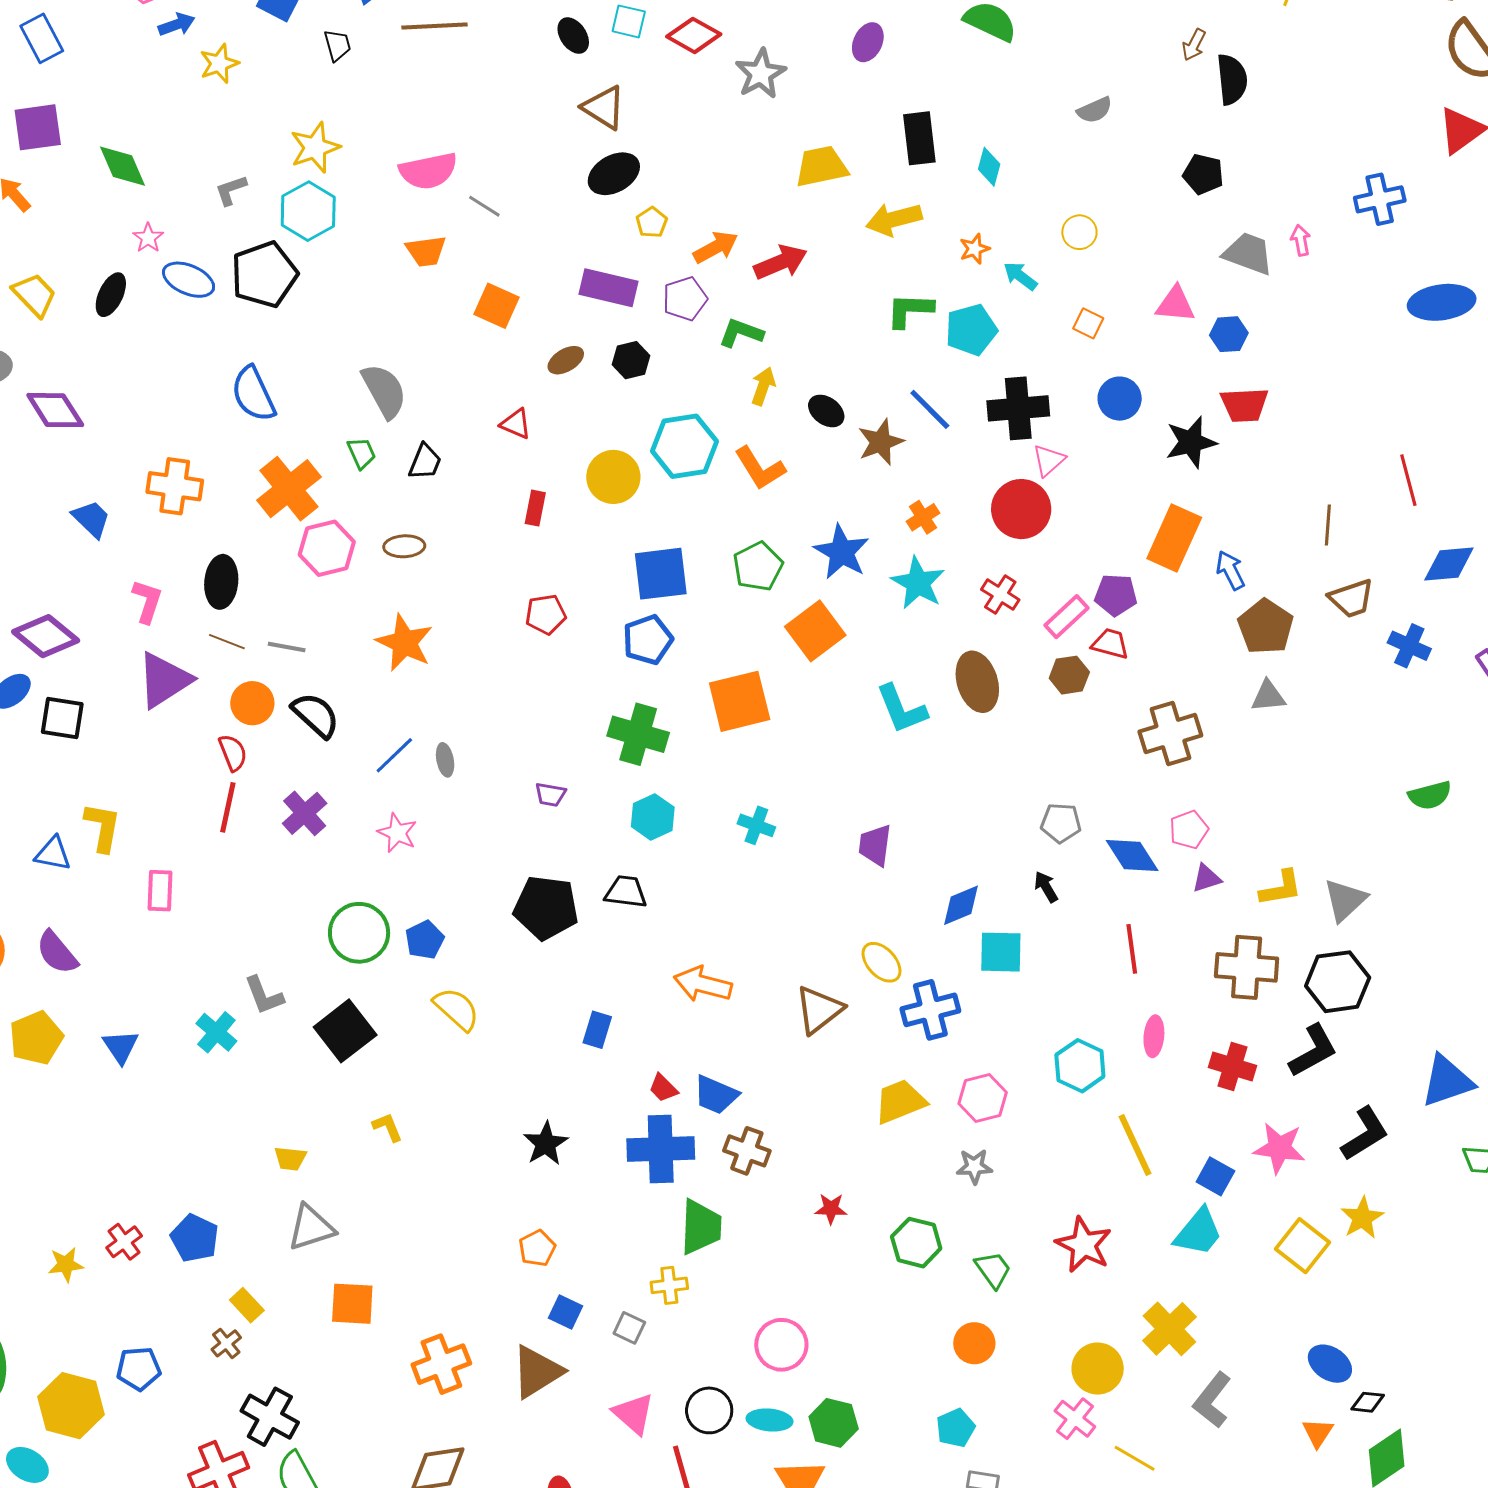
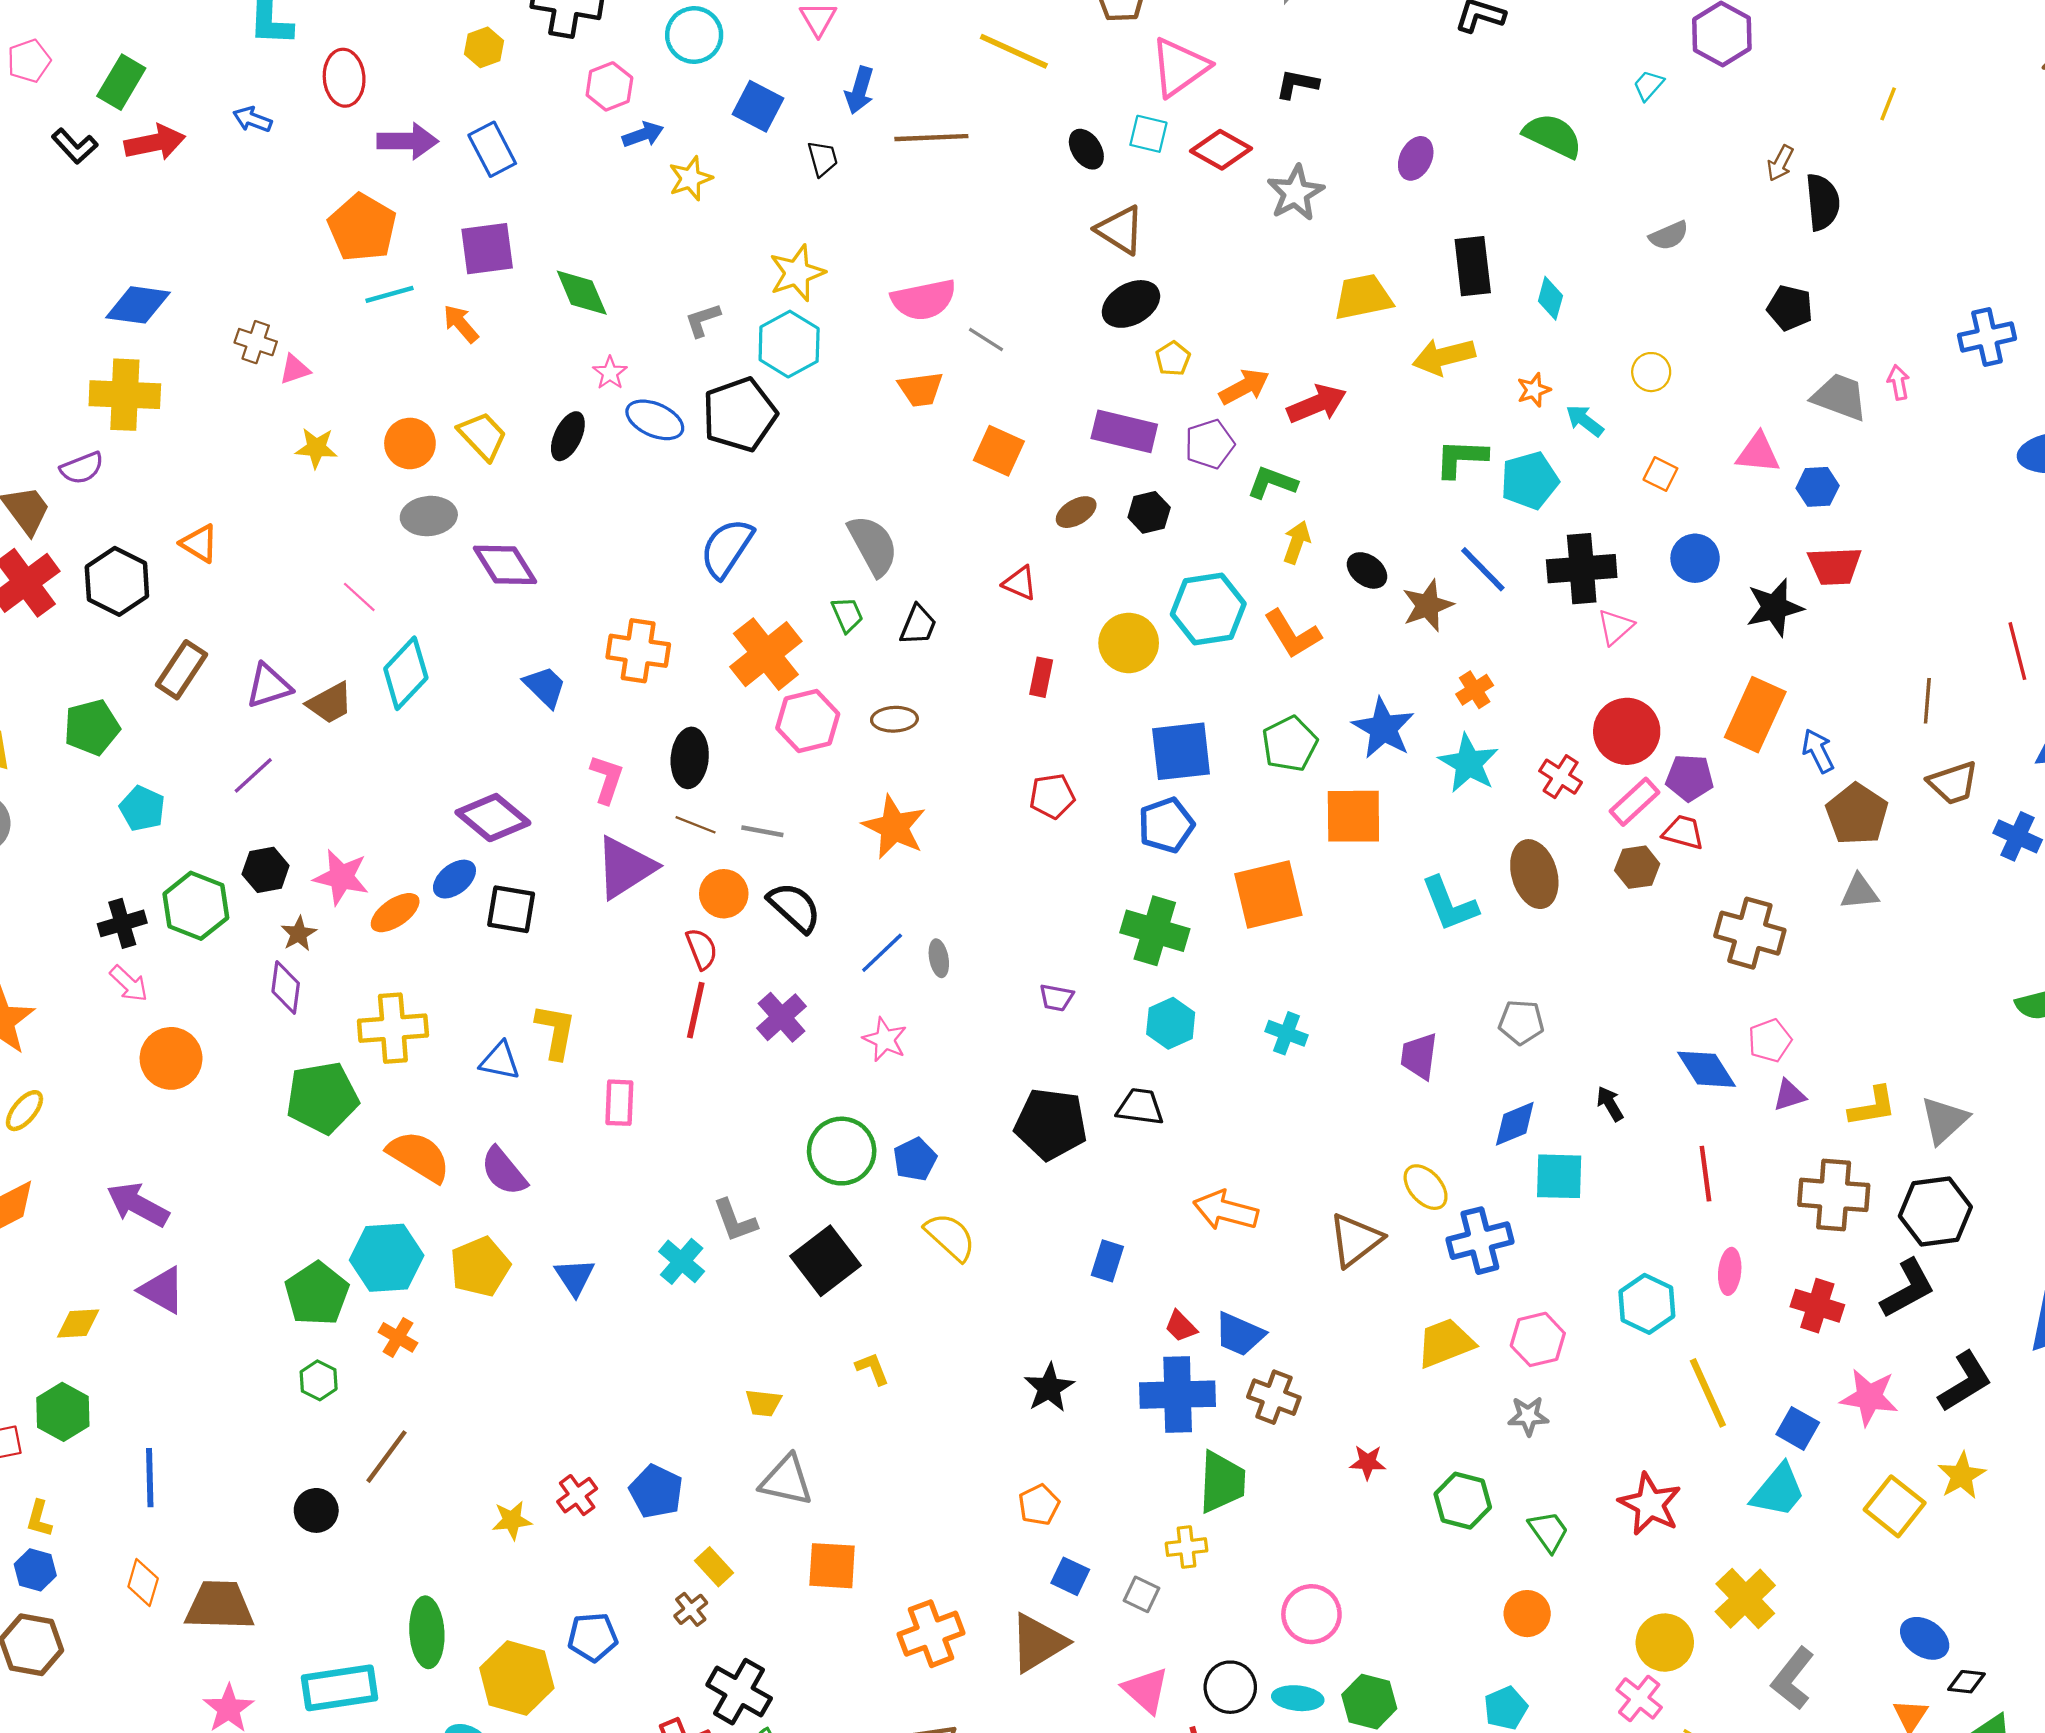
blue semicircle: (253, 394) -> (727, 548), turned 58
red circle: (1021, 509) -> (1627, 731), moved
orange square: (815, 631) -> (1353, 816), turned 36
brown cross: (1170, 734) -> (1750, 933), turned 32
gray pentagon: (1061, 823) -> (1521, 1022), moved
gray triangle: (311, 1228) -> (786, 1480), turned 30

